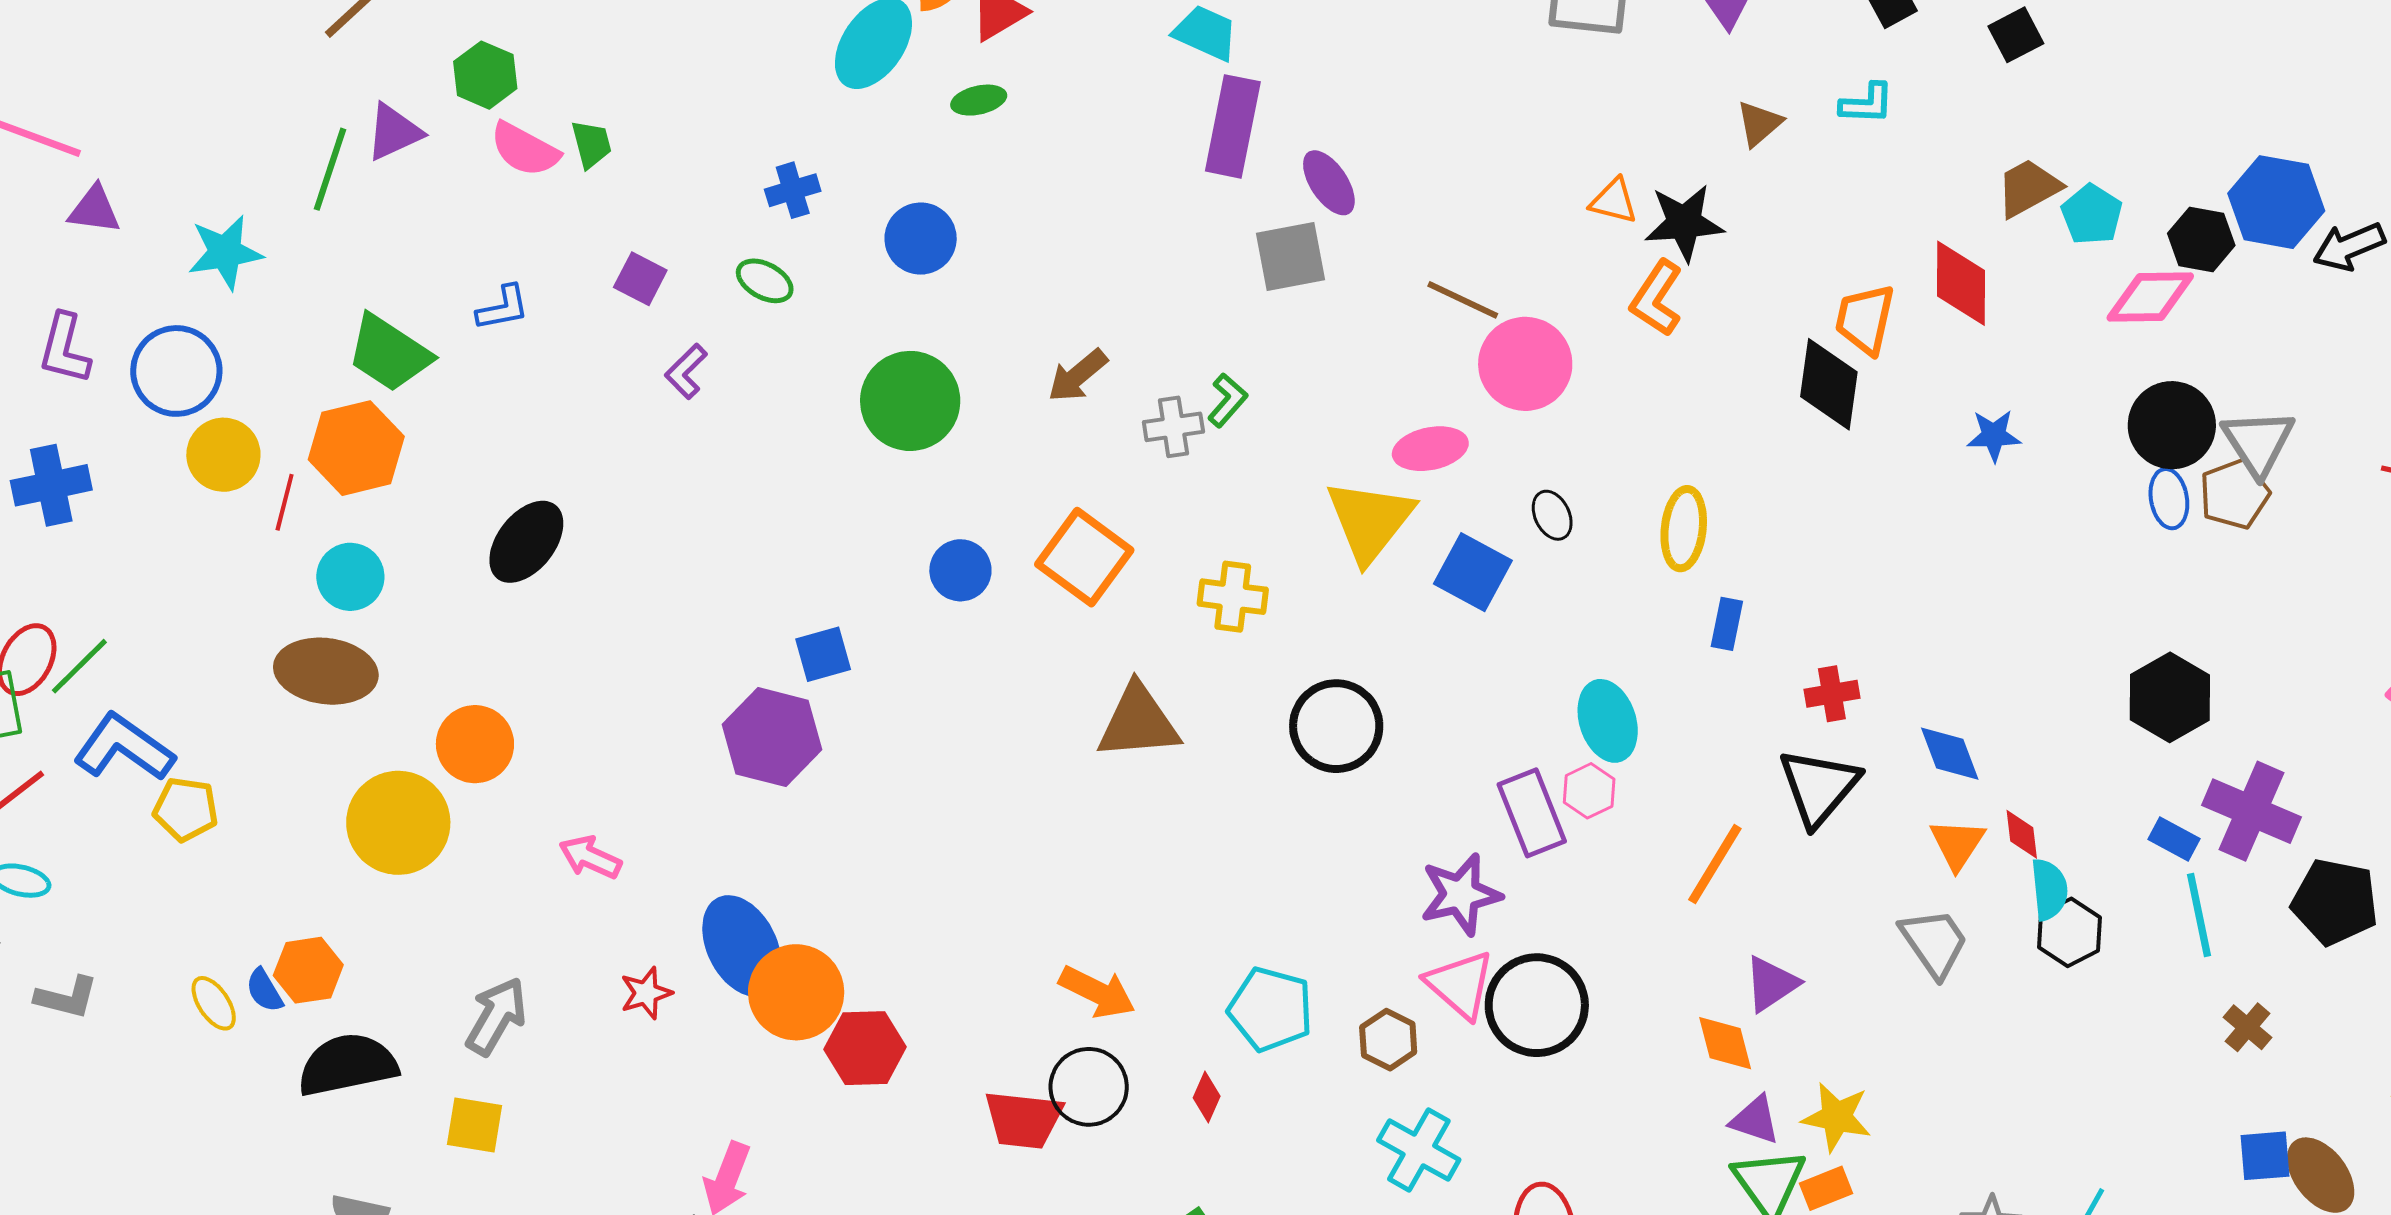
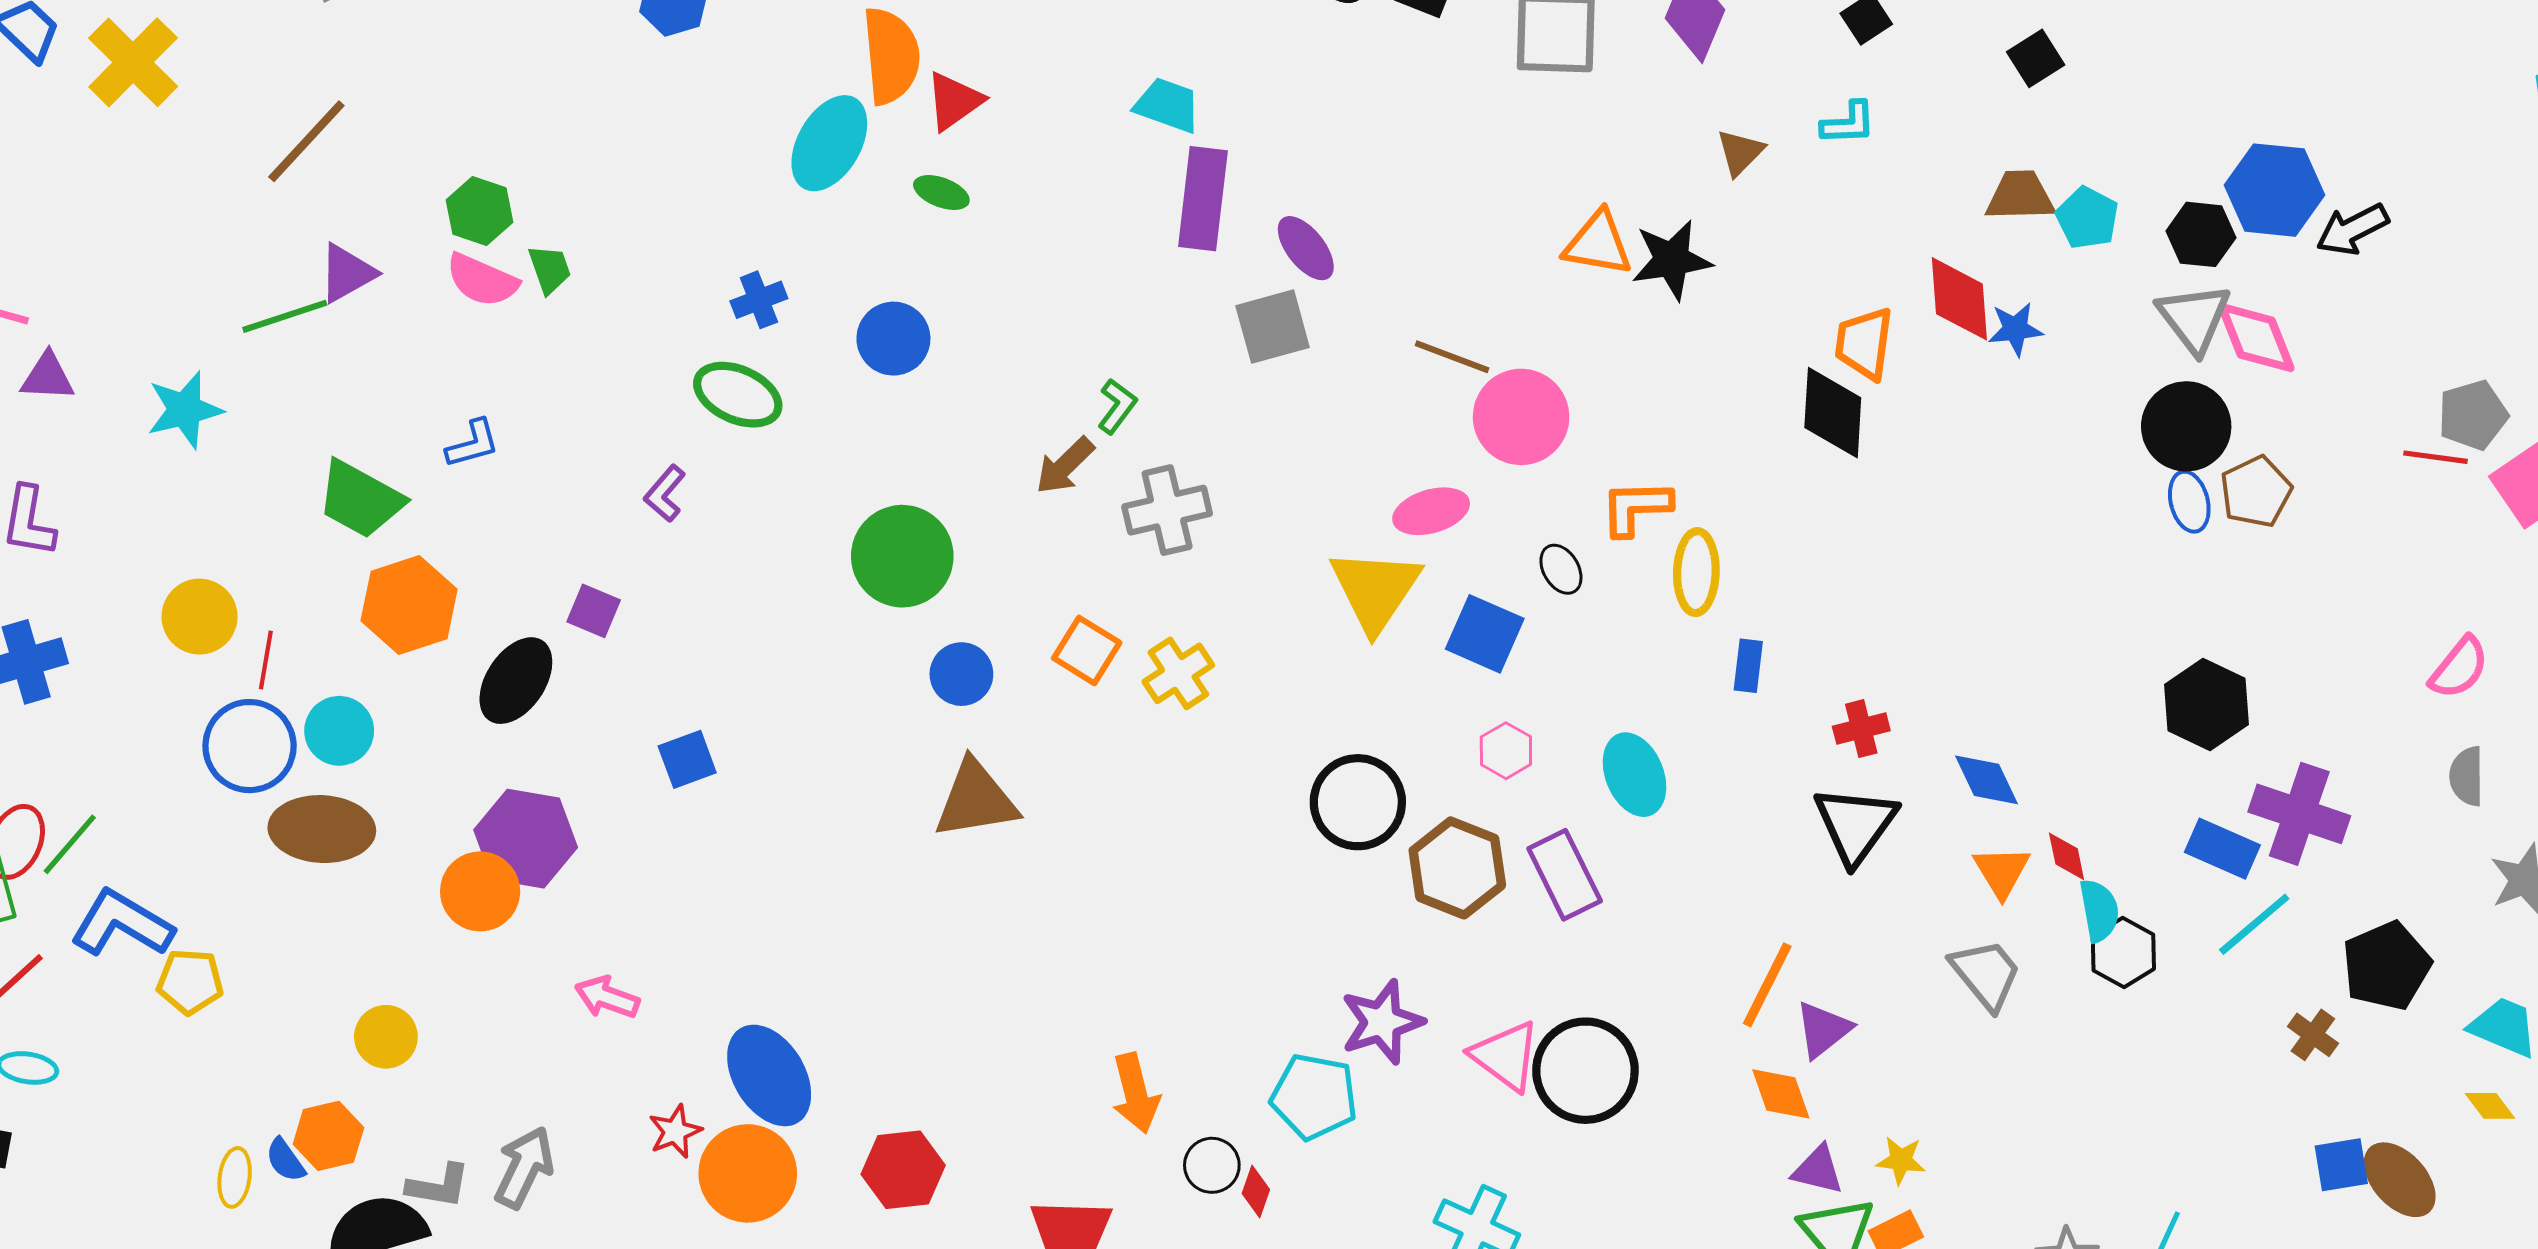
black square: (2016, 35) -> (2036, 58), moved
green hexagon: (485, 75) -> (480, 211), moved
green ellipse: (979, 100) -> (941, 192), turned 38
green line: (330, 169) -> (285, 316), turned 58
brown trapezoid: (2028, 188) -> (2020, 196), turned 32
orange triangle: (1614, 201) -> (1598, 243), size x1.4
purple square: (640, 279) -> (594, 611), moved
green ellipse: (765, 281) -> (738, 395), size x1.5
pink diamond: (2150, 297) -> (2256, 338), moved, turned 74
orange L-shape: (1657, 298) -> (1636, 508), moved, turned 60
blue circle: (176, 371) -> (250, 746), moved
green L-shape: (1227, 400) -> (1117, 406), moved
green circle: (910, 401) -> (902, 556), moved
gray cross: (1173, 427) -> (1167, 510), size x1.4
blue star: (1994, 436) -> (2015, 329), moved
gray triangle: (2258, 442) -> (2194, 318), moved
orange hexagon: (356, 448) -> (409, 605), moved
orange square: (1084, 557) -> (1087, 650), size x0.7
yellow cross: (1233, 597) -> (1178, 673), moved, turned -36
blue square: (823, 654) -> (687, 759), moved
brown triangle: (1138, 722) -> (976, 800), moved
purple hexagon: (772, 737) -> (526, 839), moved
pink hexagon: (1589, 791) -> (1506, 751), moved
yellow circle: (398, 823) -> (386, 1037), moved, size x0.6
blue rectangle: (2174, 839) -> (2222, 849), size x1.4
orange line: (1715, 864) -> (1767, 985), moved
purple star: (1461, 894) -> (1382, 1022), moved
black pentagon: (2335, 902) -> (2386, 966), moved, turned -30
cyan line: (2199, 915) -> (2254, 924), turned 66
orange circle: (796, 992) -> (748, 1173), moved
orange arrow: (1097, 992) -> (1136, 1093), turned 54
gray L-shape: (67, 997) -> (438, 1186), moved
yellow ellipse: (214, 1003) -> (235, 1177), turned 46
brown hexagon: (1388, 1040) -> (1457, 868), moved, size x1.6
black circle: (1089, 1087) -> (1212, 1165), moved, size x0.7
yellow star: (1837, 1117) -> (1901, 1160), size x0.7

